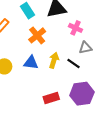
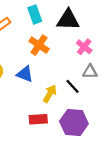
orange cross: (37, 35) -> (39, 45), turned -30
yellow arrow: (54, 60) -> (50, 94), moved

